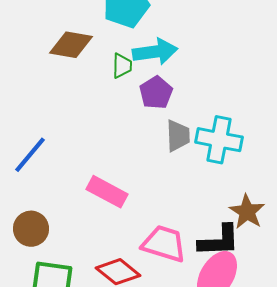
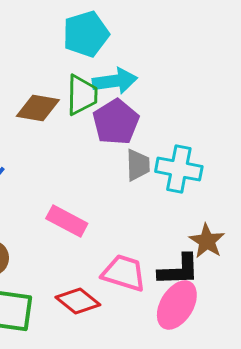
brown diamond: (71, 45) -> (38, 108), moved
green trapezoid: (122, 66) -> (82, 95), size x1.6
purple pentagon: (156, 93) -> (116, 122), size x1.4

